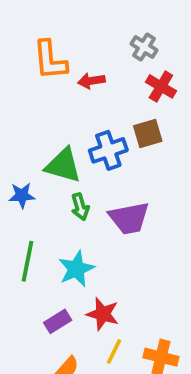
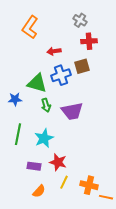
orange L-shape: (50, 60) -> (30, 27), turned 40
red arrow: (91, 81) -> (54, 51), moved
red cross: (161, 86) -> (89, 41), turned -35
purple rectangle: (58, 321) -> (34, 166), turned 40

